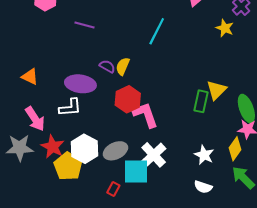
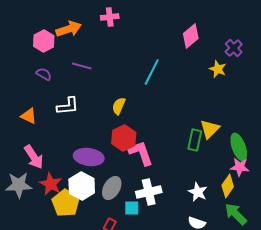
purple semicircle: (107, 66) -> (44, 74), moved
purple ellipse: (80, 84) -> (89, 157), moved
white L-shape: (70, 108) -> (68, 106), moved
gray ellipse: (115, 151) -> (112, 188), turned -35
white cross: (154, 155) -> (149, 192), turned 30
cyan square: (136, 171) -> (132, 208), size x0.6

